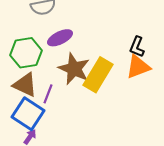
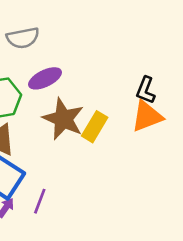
yellow rectangle: (98, 75) -> (95, 127), size x0.7
purple line: (48, 94) -> (40, 201), moved

